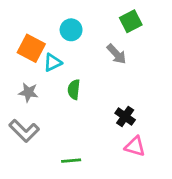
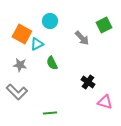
green square: (131, 21) -> (104, 25), moved
green semicircle: (74, 90) -> (52, 63), turned -32
pink triangle: (135, 146) -> (105, 102), moved

